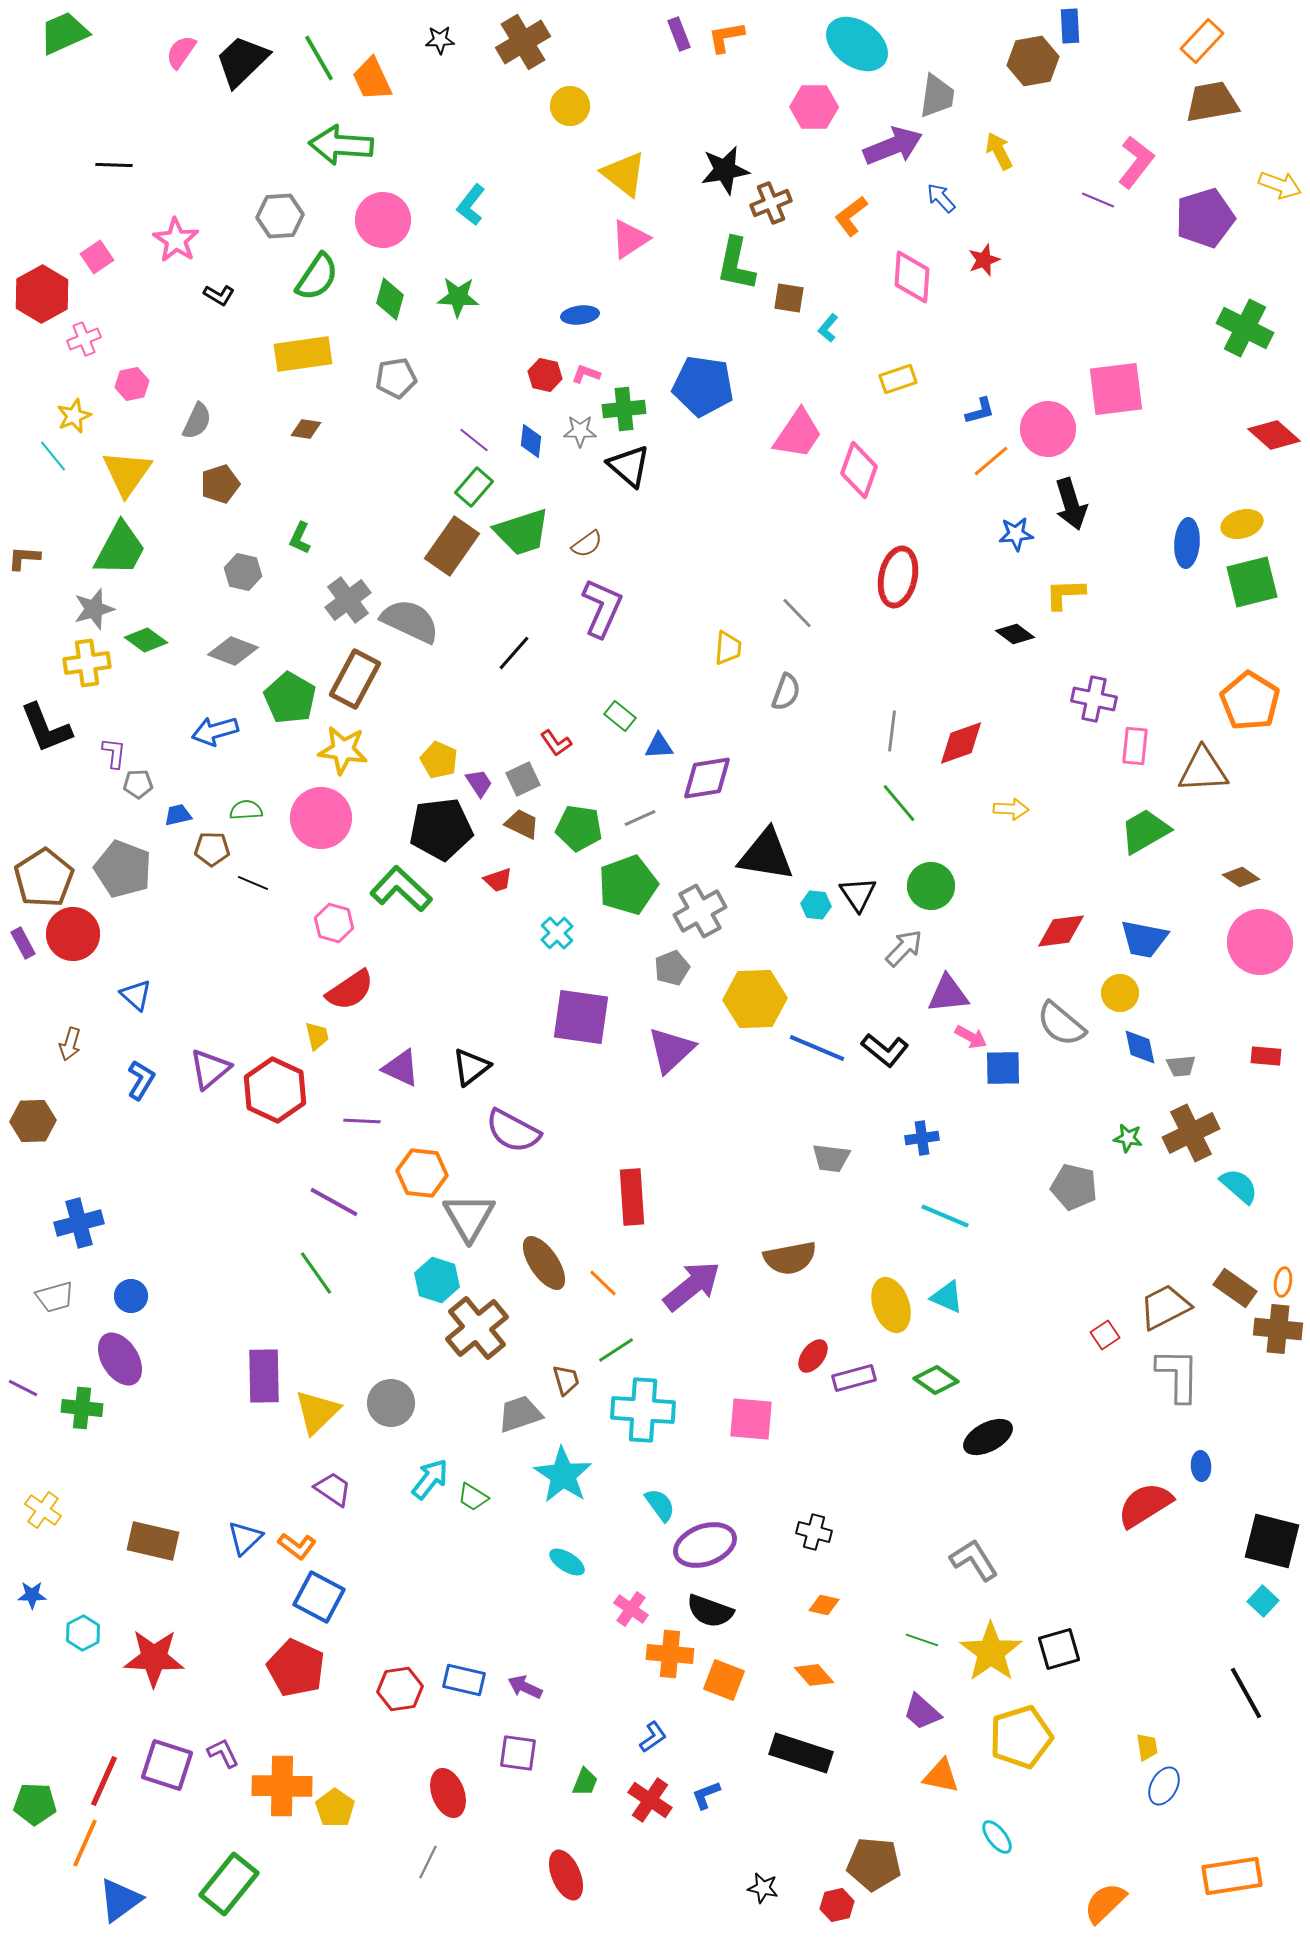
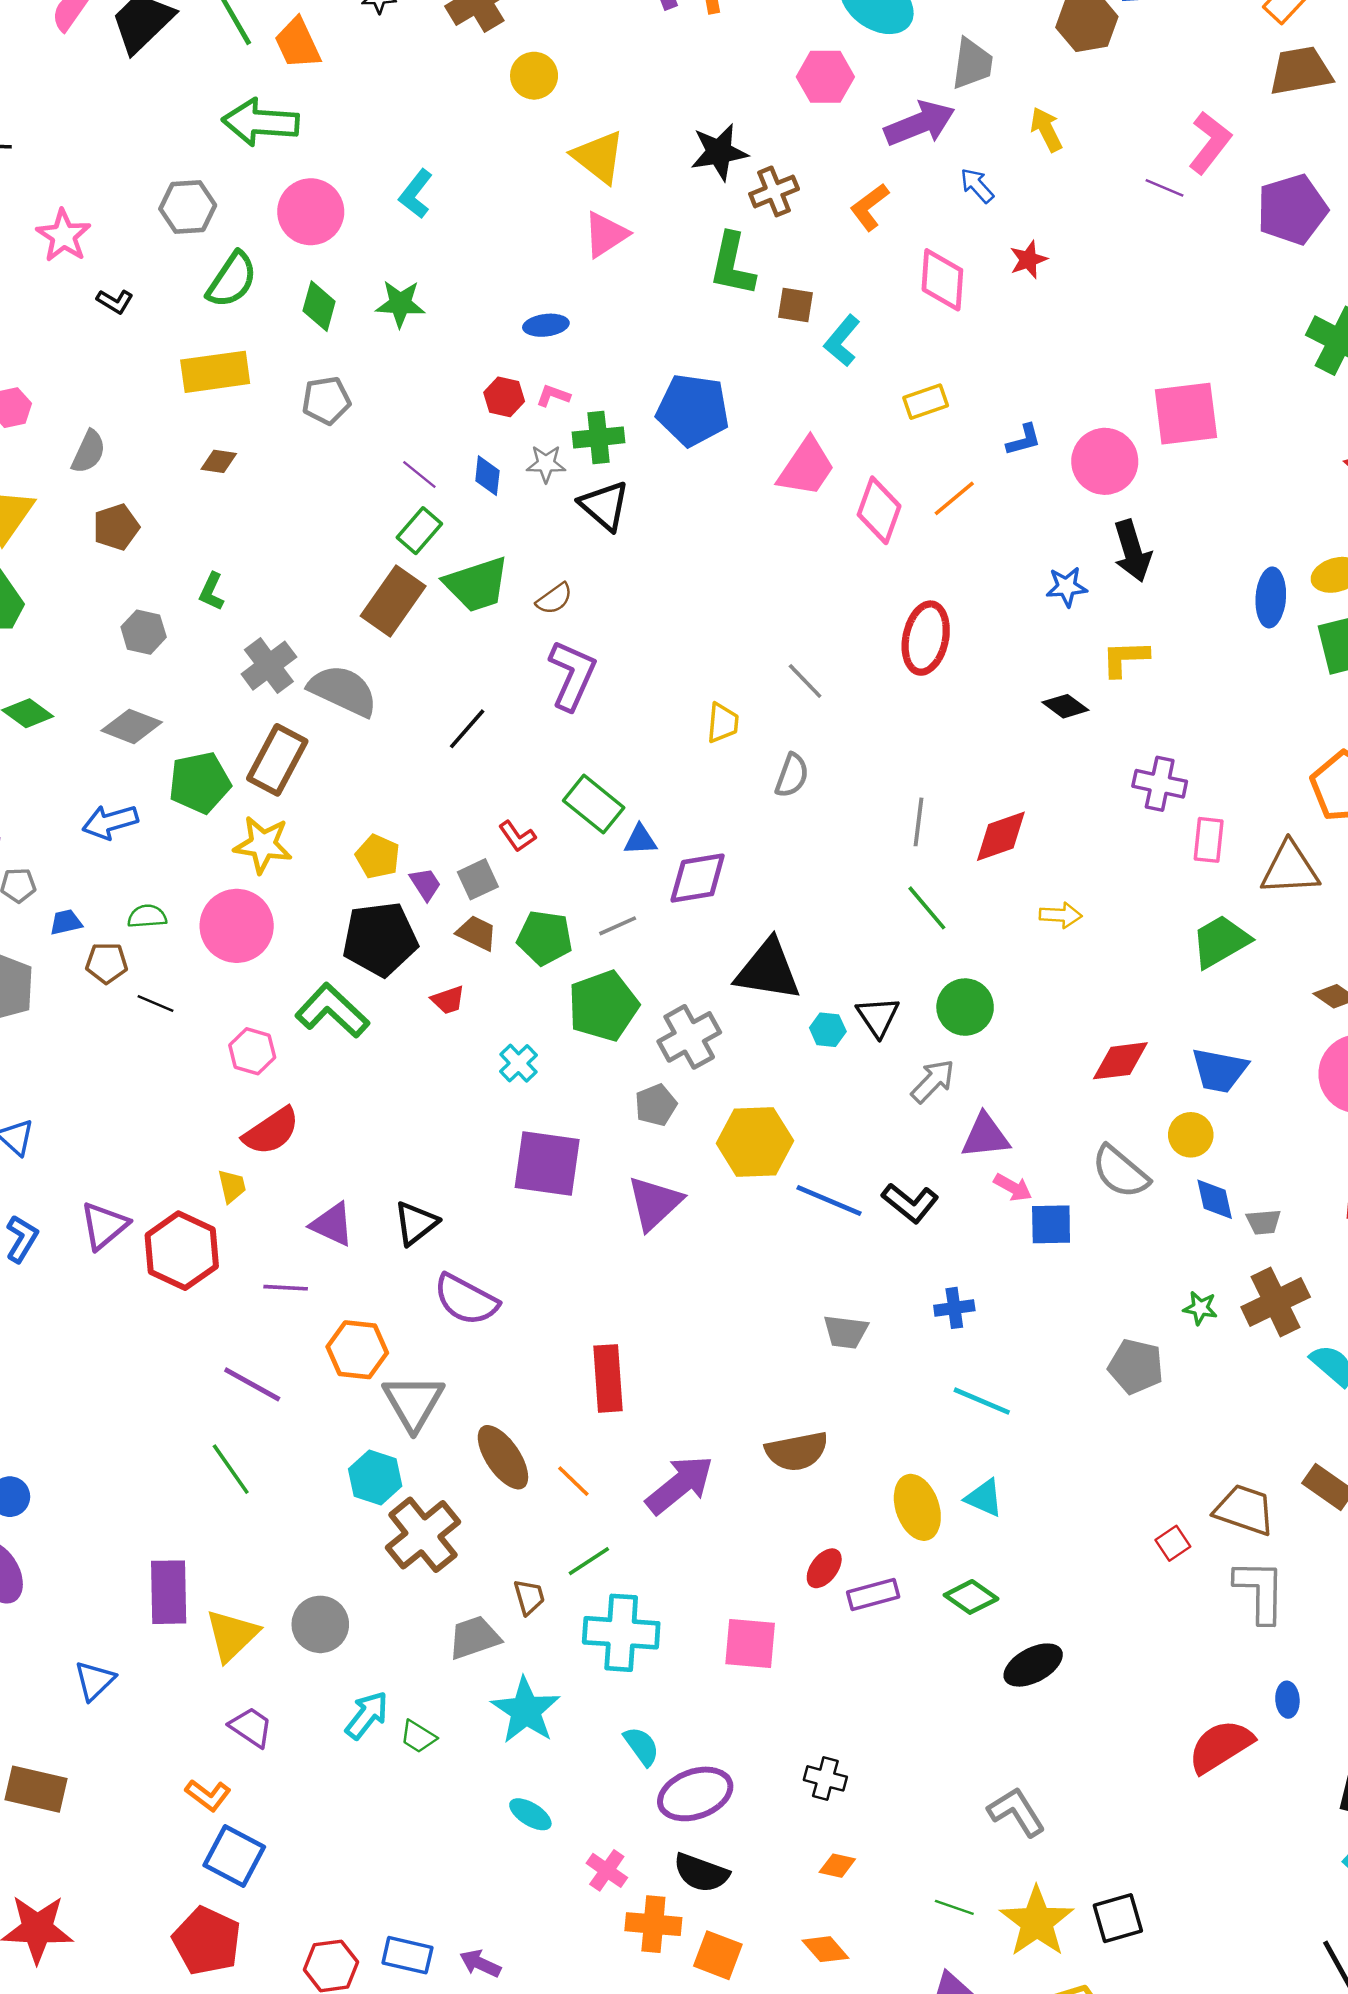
cyan L-shape: (828, 328) -> (842, 341), size x1.5
orange line: (991, 461) -> (954, 498), moved
green pentagon: (290, 698) -> (200, 783), turned 30
green rectangle: (620, 716) -> (594, 804), size x1.6
brown trapezoid: (1165, 1307) -> (1244, 1510), turned 46
blue triangle: (245, 1538) -> (95, 1681), moved

